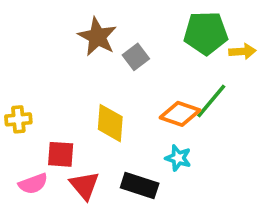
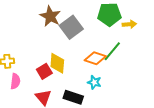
gray square: (136, 57) -> (71, 27), size x1.6
red square: (61, 154) -> (44, 71), moved, turned -35
pink semicircle: (33, 184) -> (15, 81), moved, turned -63

